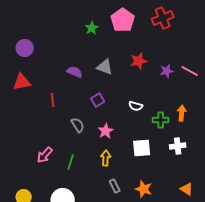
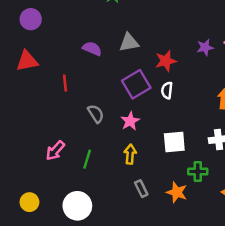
red star: (139, 61) -> (166, 61), moved
gray triangle: (105, 67) -> (129, 42), turned -30
purple square: (98, 100) -> (136, 84), moved, size x1.6
white semicircle: (136, 106) -> (167, 90), turned 80
green cross: (161, 120) -> (198, 171), moved

